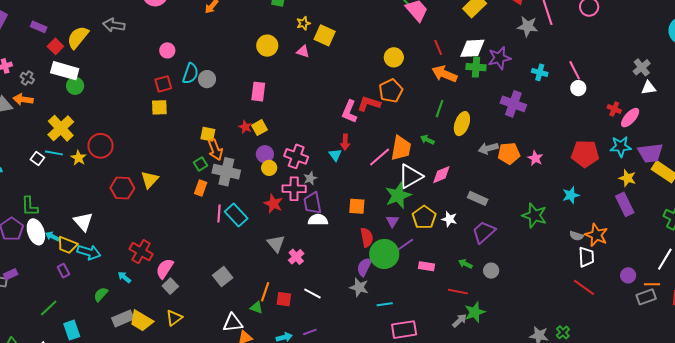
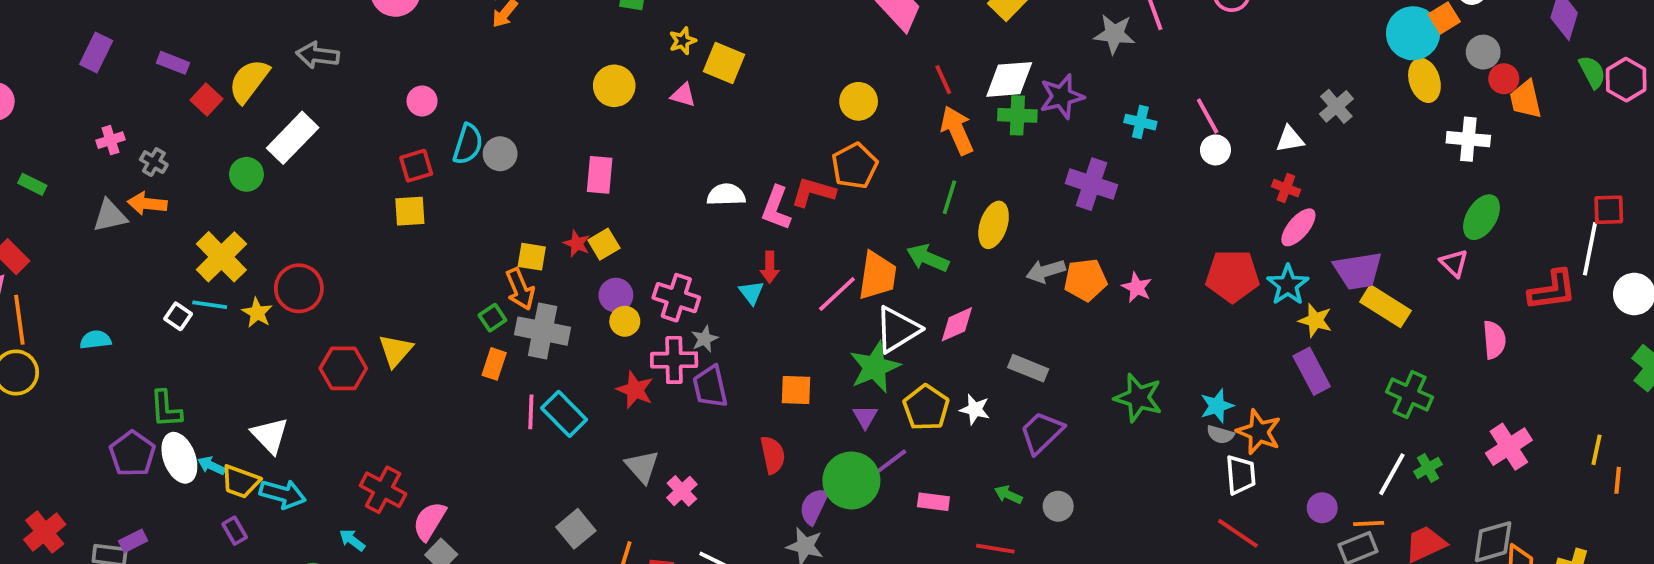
white rectangle: (65, 71) -> (293, 138), moved, turned -60
orange arrow: (444, 74) -> (957, 130), turned 45
white triangle: (649, 88) -> (1290, 139), moved
pink ellipse: (630, 118) -> (1298, 227), moved
yellow square: (208, 134) -> (532, 257), moved
green arrow: (427, 140) -> (928, 258), size x1.5
cyan star: (621, 147) -> (1288, 285), moved, turned -30
cyan star: (571, 195) -> (1217, 406), moved
white semicircle: (318, 220) -> (726, 195), moved
red semicircle: (367, 237) -> (773, 455), moved
gray square: (223, 276) -> (576, 529), moved

